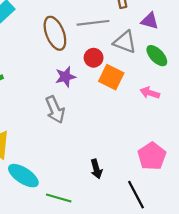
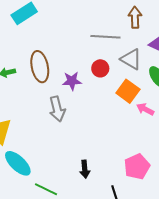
brown ellipse: (55, 33) -> (40, 67), moved
orange square: (111, 77) -> (128, 91), moved

